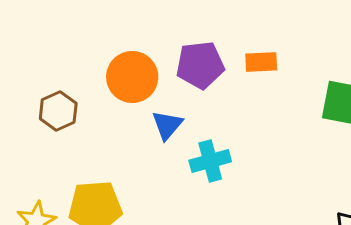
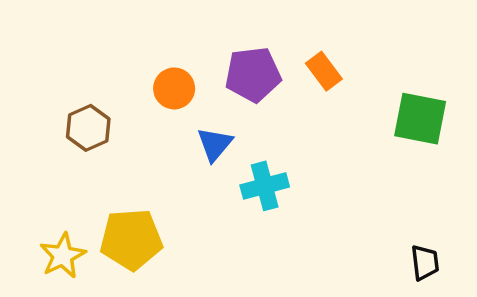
orange rectangle: (261, 62) -> (324, 71), turned 56
orange circle: (132, 77) -> (174, 88), size x0.7

